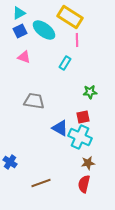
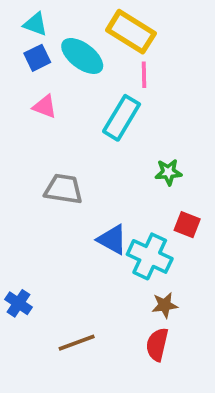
cyan triangle: (19, 13) -> (35, 24), turned 48
cyan rectangle: (65, 63) -> (122, 118), size x1.6
red square: (83, 117) -> (187, 225), moved, turned 32

